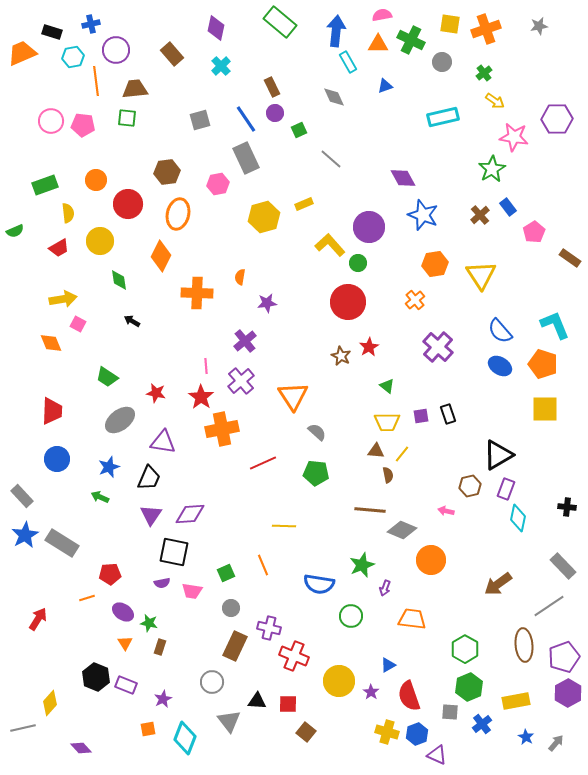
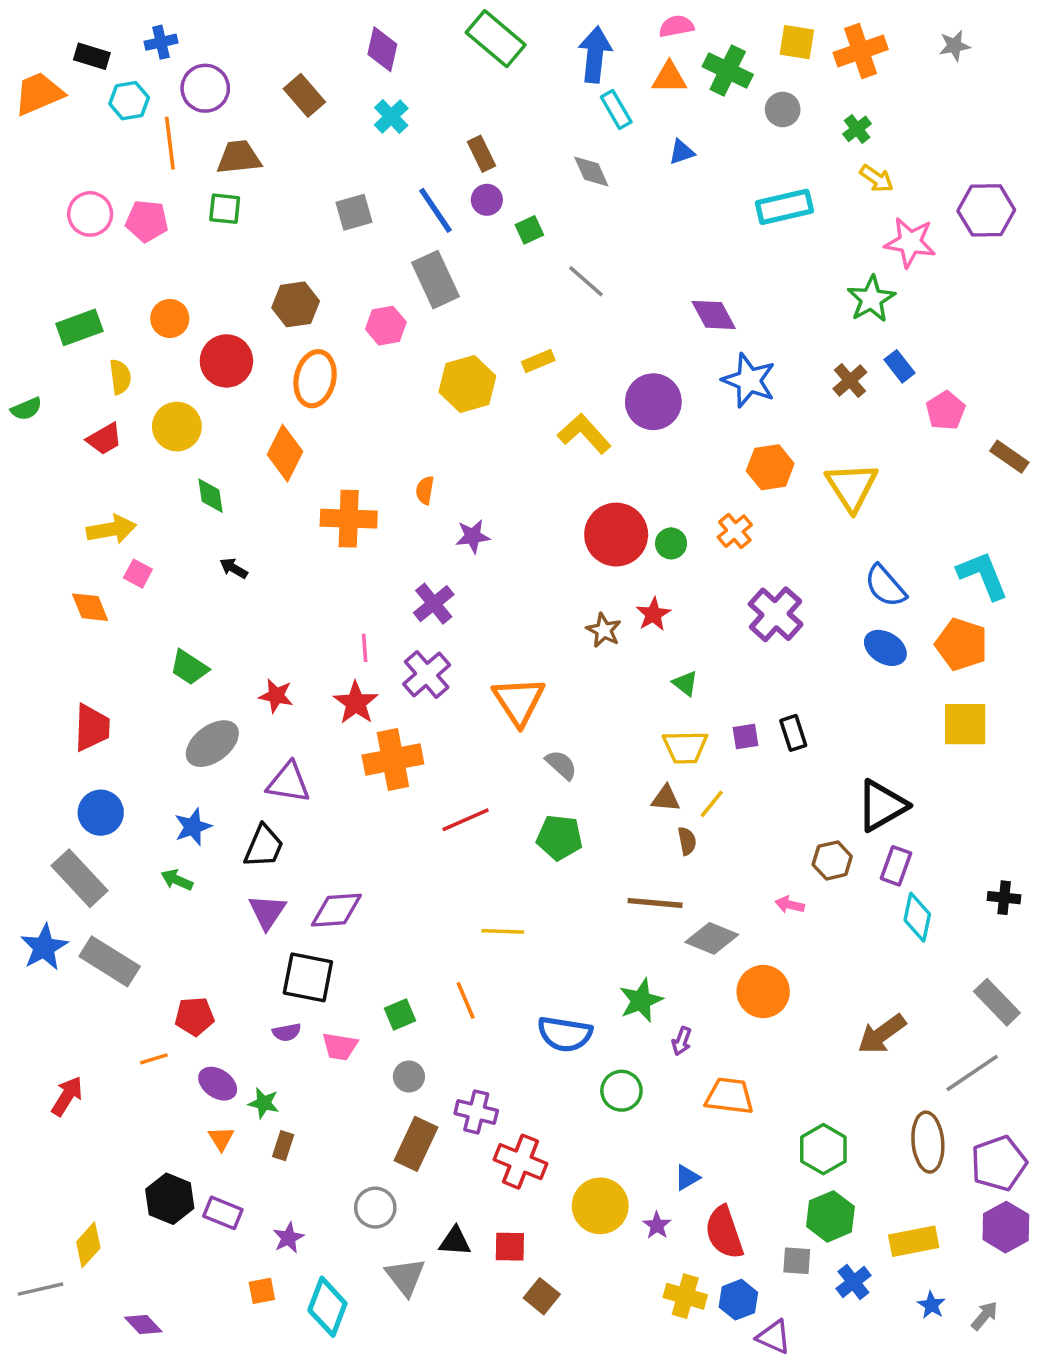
green circle: (358, 263) -> (671, 543), moved
gray rectangle: (22, 496) -> (79, 878), moved, size x1.4

